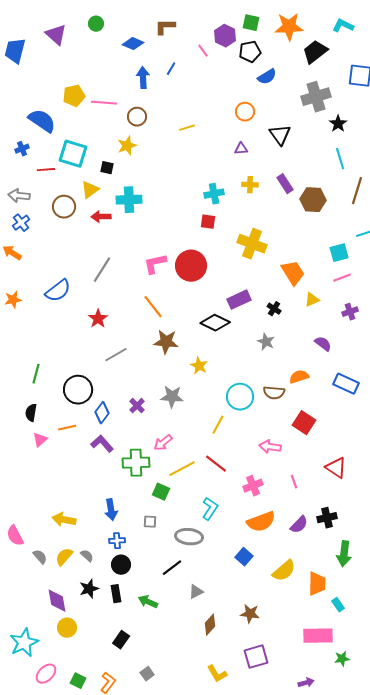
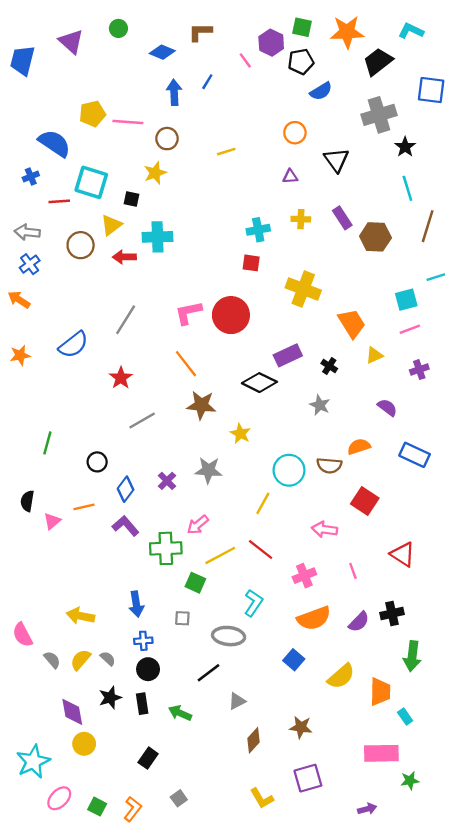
black circle: (78, 390) -> (97, 462), size x0.6
black semicircle: (31, 413) -> (27, 501), moved

